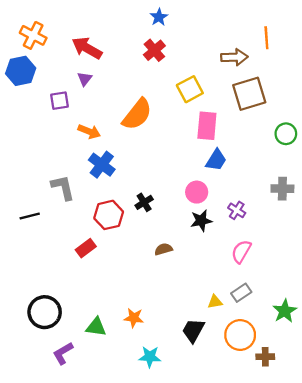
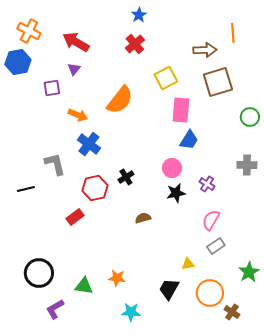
gray rectangle: (241, 293) -> (216, 246), moved
brown cross: (265, 357) -> (232, 312), turned 35

